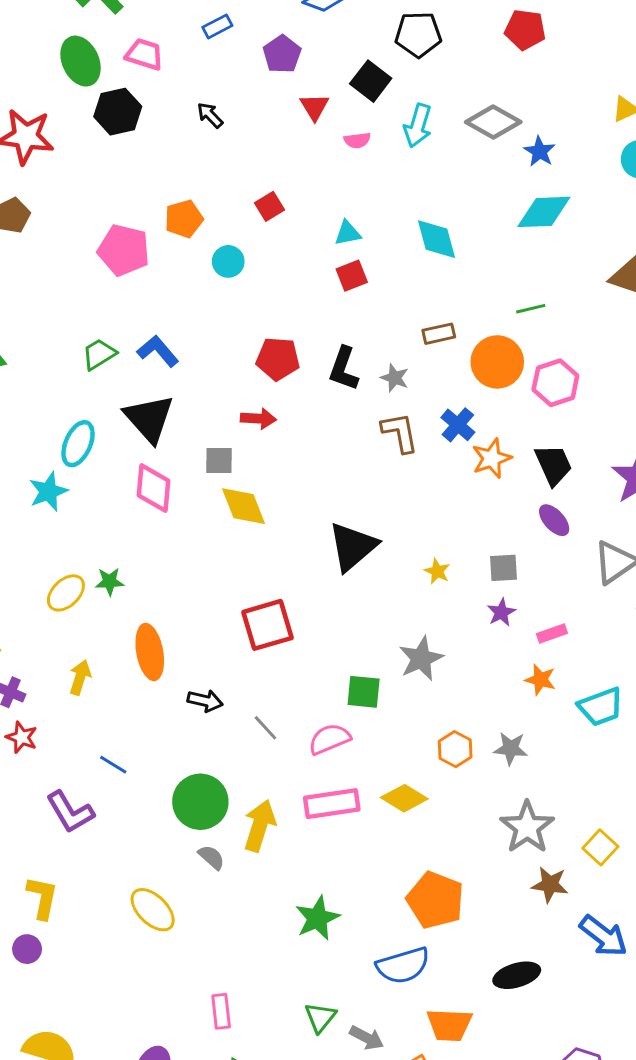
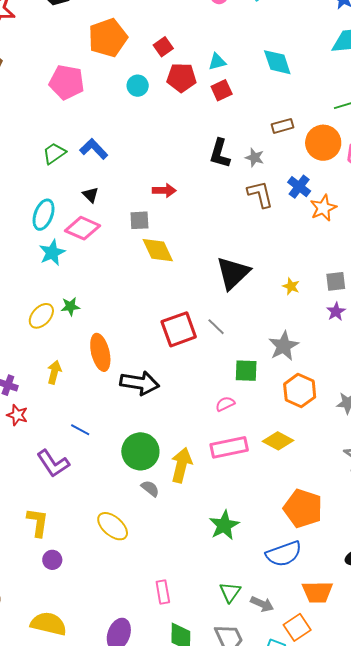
orange pentagon: (184, 219) -> (108, 38), moved, size x1.5
red pentagon: (278, 359) -> (182, 78), moved
black triangle: (149, 419) -> (91, 195), size x0.5
pink diamond: (154, 488) -> (82, 228), moved, turned -68
cyan star: (48, 492) -> (52, 253), moved
black arrow: (205, 701) -> (140, 383), size x1.6
gray line: (265, 728) -> (216, 327), moved
pink semicircle: (330, 739) -> (225, 404), size x0.7
orange hexagon: (455, 749) -> (300, 391), moved, size x1.4
purple circle: (27, 949) -> (52, 560), moved

